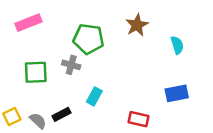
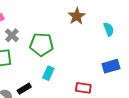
green pentagon: (88, 39) -> (42, 44), moved
gray cross: (71, 65) -> (12, 35), moved, turned 32

